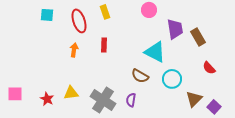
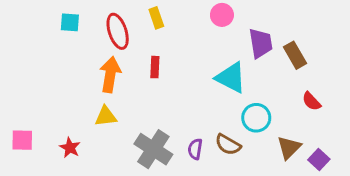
orange arrow: (74, 50) -> (110, 75), size x1.6
brown semicircle: (140, 76) -> (228, 145), moved
yellow triangle: (71, 93) -> (106, 116), moved

